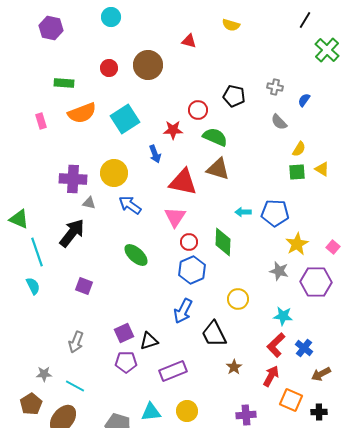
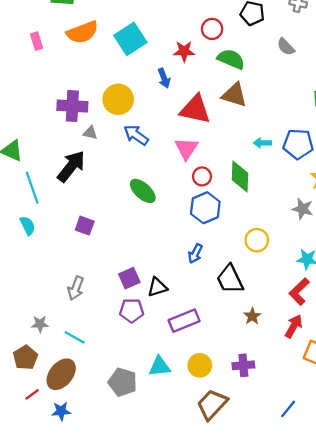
gray semicircle: (279, 122) -> (286, 47), moved
blue arrow: (183, 311) -> (195, 254), size x0.7
purple cross: (246, 415) -> (243, 365), moved

